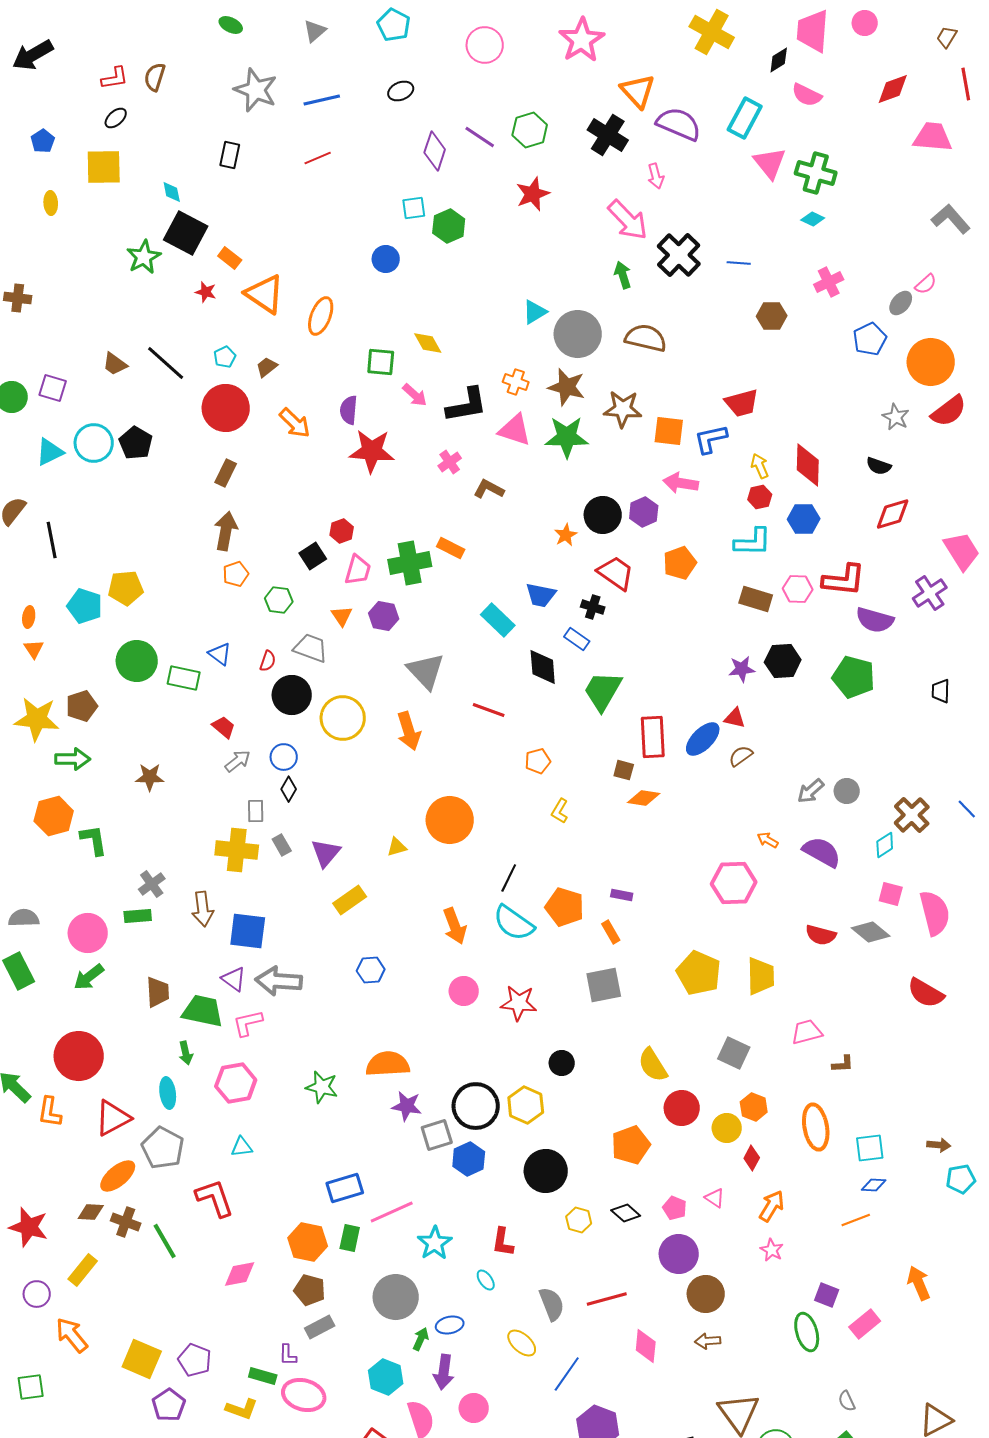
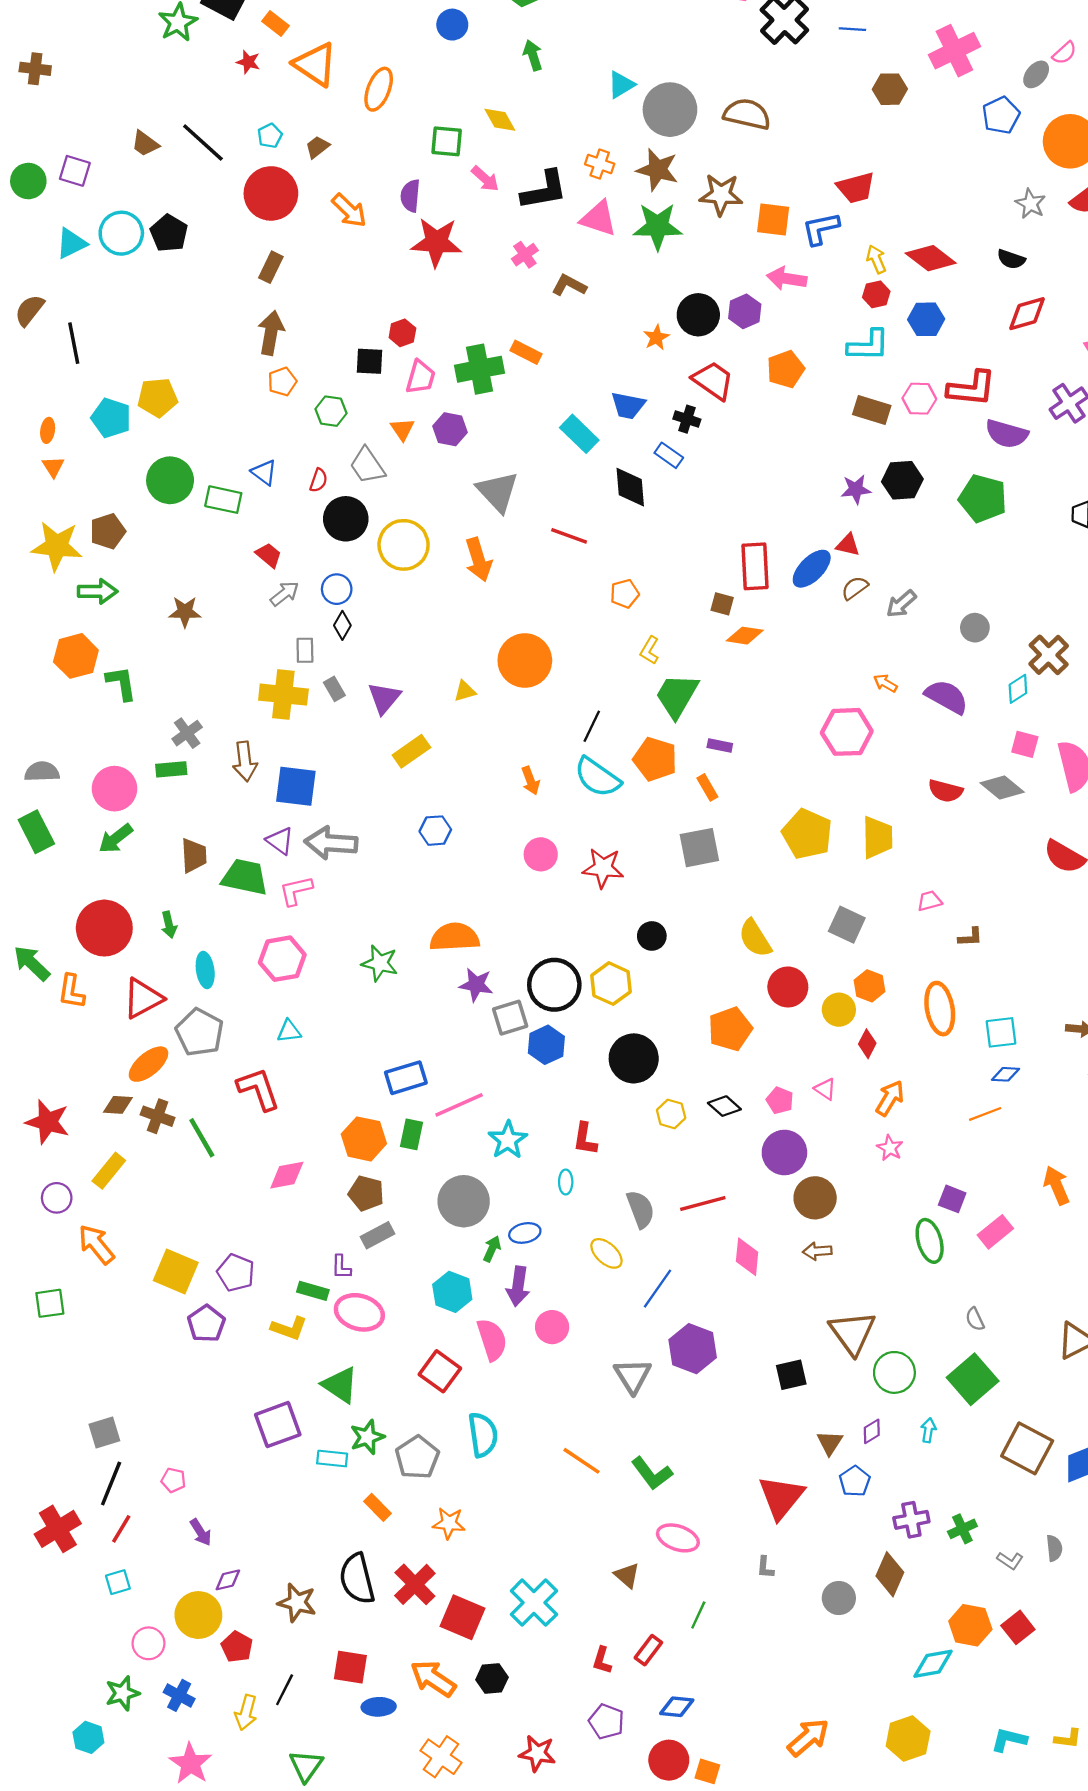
green arrow: (623, 275) -> (533, 55), moved
pink cross: (829, 282) -> (954, 51), size x1.5
red diamond: (808, 465) -> (931, 258), turned -54
black square: (313, 556) -> (370, 361), turned 36
gray trapezoid: (311, 648) -> (367, 466), turned -144
green trapezoid: (603, 691) -> (677, 696), moved
gray arrow: (811, 791) -> (901, 604), moved
orange arrow: (455, 926) -> (531, 781), size x0.7
pink trapezoid: (807, 1032) -> (930, 901), size x0.7
green arrow: (186, 1053) -> (169, 925), moved
cyan ellipse: (486, 1280) -> (566, 1182), turned 35

